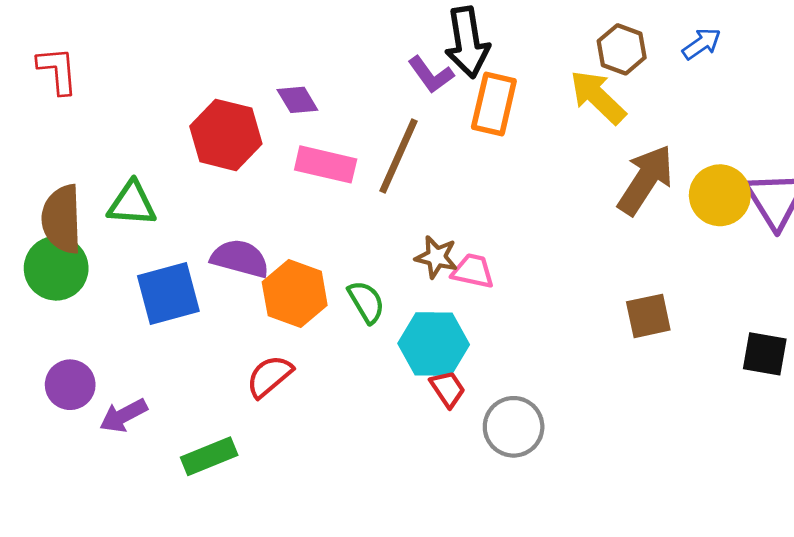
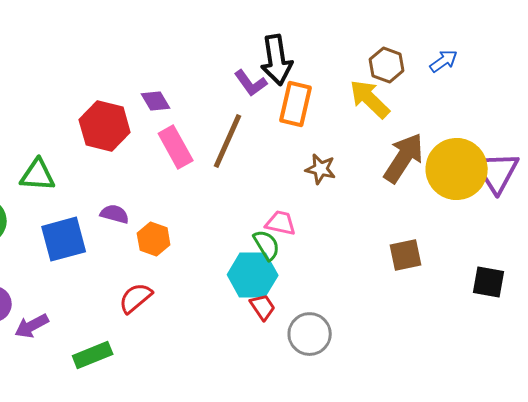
pink rectangle: (326, 164) -> (176, 147), turned 48
yellow circle: (720, 195) -> (457, 169), size x1.4
brown star: (436, 257) -> (321, 169), moved
purple semicircle: (240, 258) -> (115, 214), size x0.7
orange hexagon: (295, 294) -> (154, 239), size x0.7
green semicircle: (366, 302) -> (267, 245), moved

